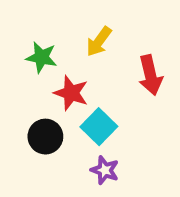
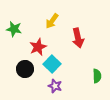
green star: (41, 57) -> (14, 29), moved
red star: (71, 93) -> (38, 47), turned 30

